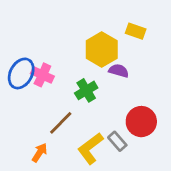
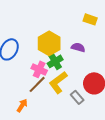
yellow hexagon: (102, 49) -> (49, 43), moved
pink cross: (42, 75) -> (39, 69), moved
yellow L-shape: (90, 148) -> (58, 82), moved

